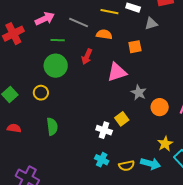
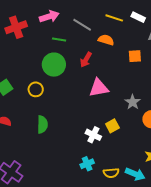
pink triangle: (117, 72) -> (99, 88), moved
cyan cross: (102, 160) -> (87, 164), turned 32

